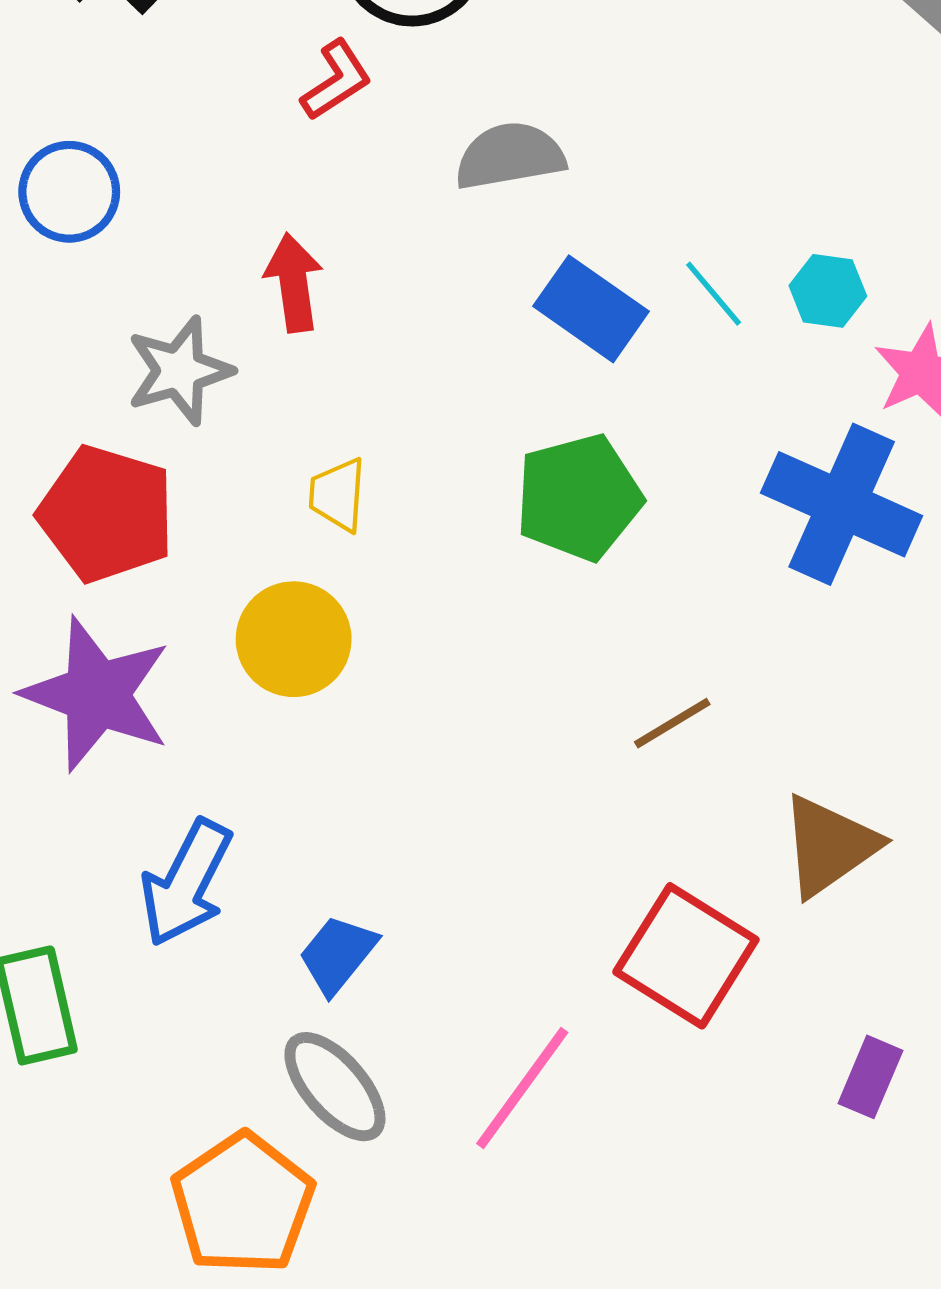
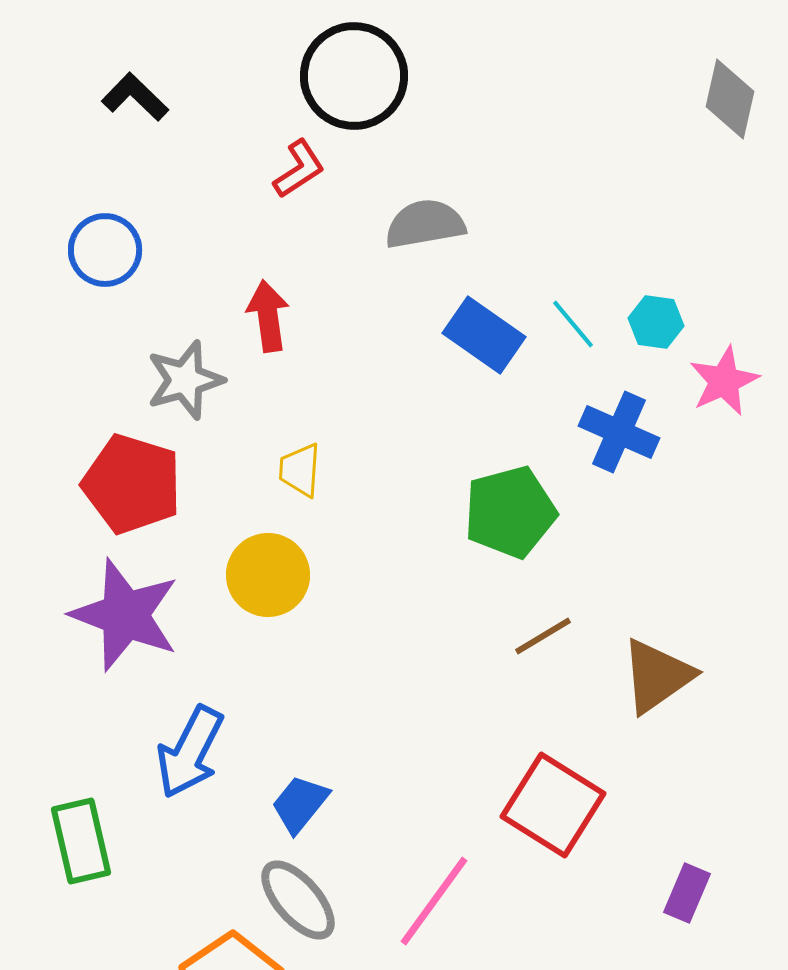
green pentagon: (579, 497) -> (510, 512), moved
blue cross: (842, 504) -> (619, 432), moved, size x0.7
brown triangle: (829, 846) -> (657, 676), moved

